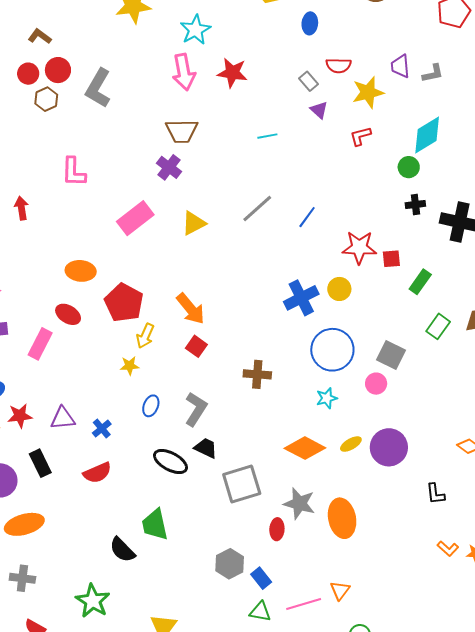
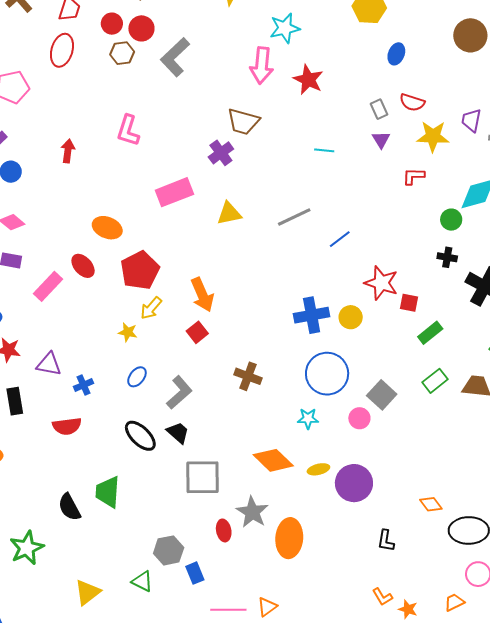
red ellipse: (277, 529) -> (224, 530), turned -30
green triangle: (260, 612) -> (142, 581), moved

